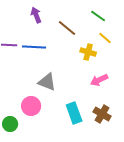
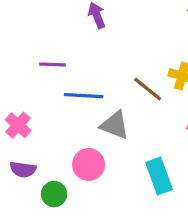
brown line: (67, 28) -> (148, 89), moved
blue line: (34, 47) -> (84, 96), moved

